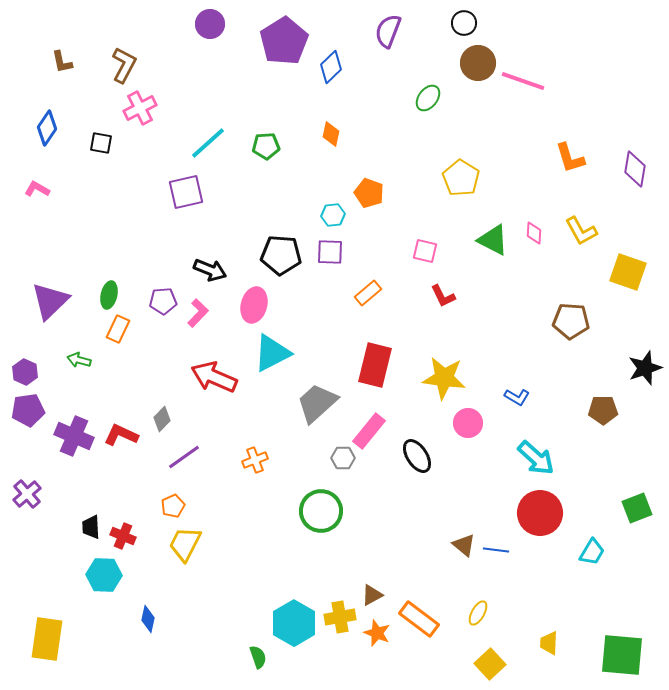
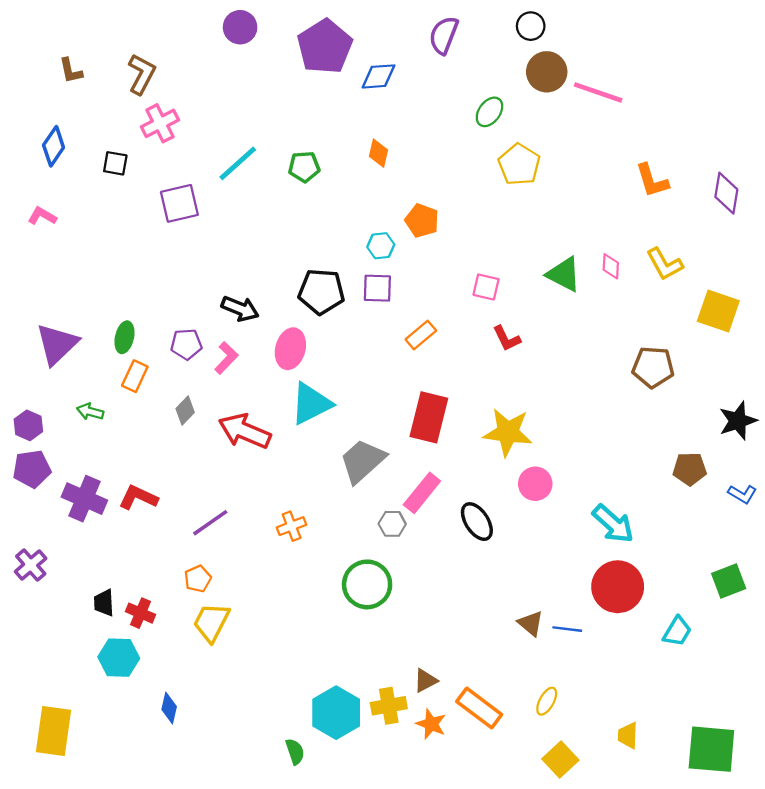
blue diamond: (331, 67) -> (378, 76), turned 40
yellow pentagon: (461, 178) -> (519, 165), moved
purple square: (186, 192) -> (179, 203), moved
blue L-shape: (517, 397) -> (742, 494), moved
gray diamond: (162, 419) -> (185, 411), moved

